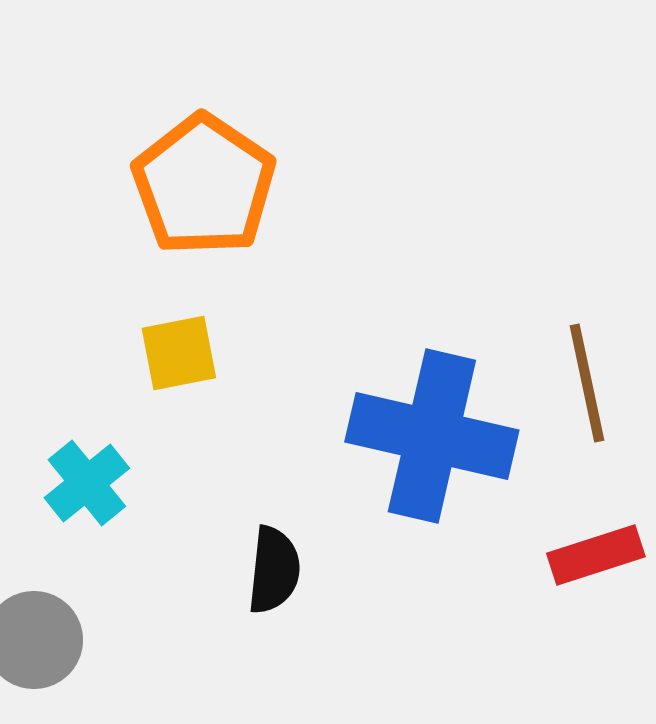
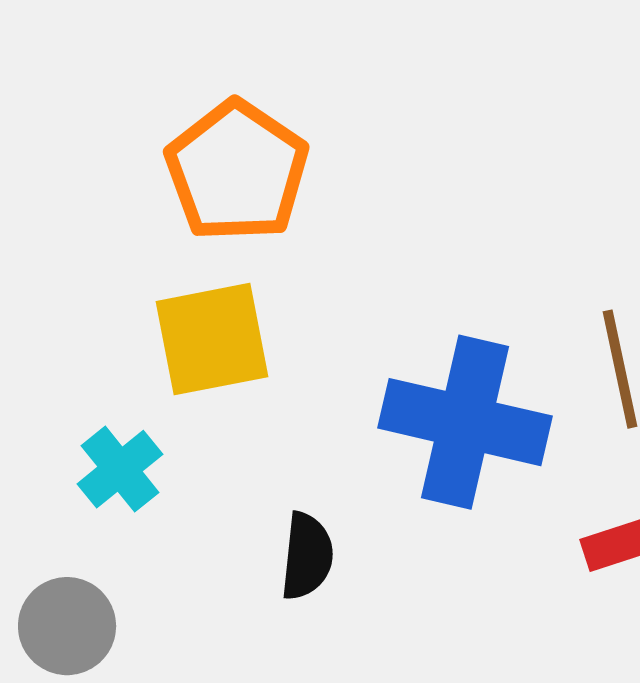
yellow square: (179, 353) -> (212, 339), size x1.5

